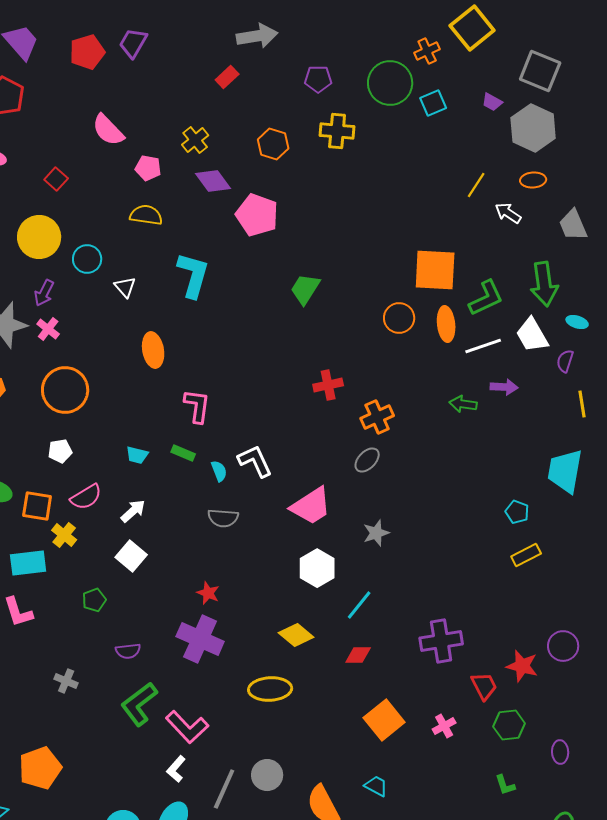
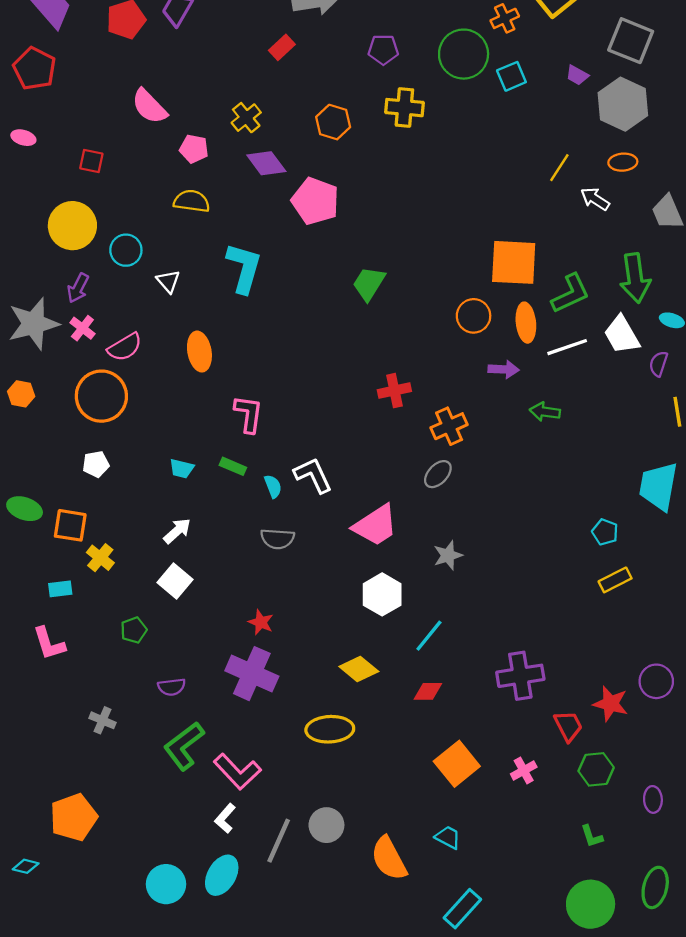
red square: (56, 179) -> (91, 161), turned -30
purple arrow: (504, 387) -> (504, 369), moved
pink semicircle: (86, 497) -> (125, 347), moved
cyan rectangle: (28, 563) -> (60, 589), size x0.6

